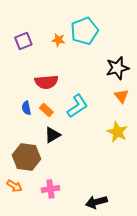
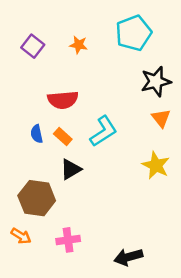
cyan pentagon: (84, 31) -> (134, 33), moved
purple square: (23, 41) -> (33, 46), turned -30

